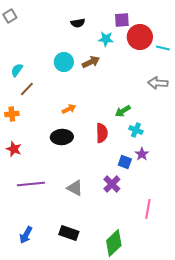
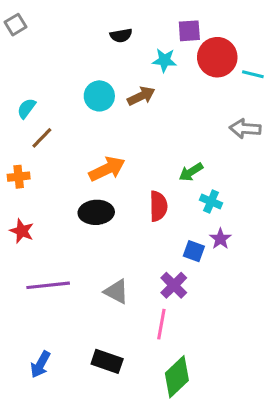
orange arrow: (69, 109) -> (107, 169), size x1.6
pink line: (148, 209) -> (161, 324), moved

